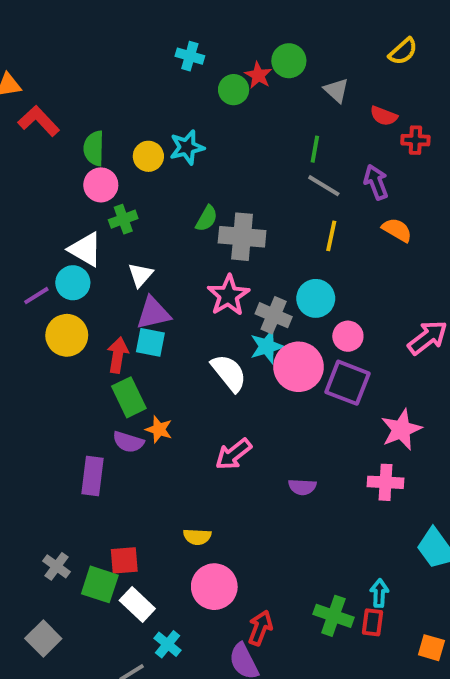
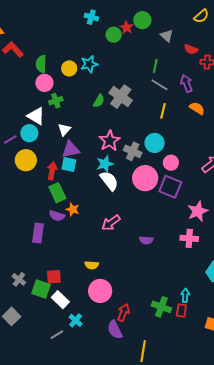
gray cross: (242, 237) -> (121, 97), moved, turned 30
cyan star: (267, 346) -> (105, 164), moved

